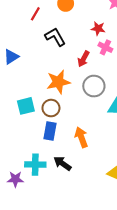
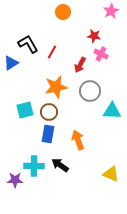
red line: (35, 14) -> (52, 52), moved
black L-shape: (55, 37) -> (28, 44), moved

